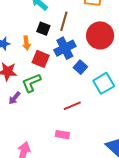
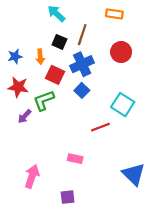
red circle: (100, 35) -> (121, 52), size x0.7
blue square: (80, 67) -> (82, 90), moved
cyan square: (104, 83) -> (123, 105), turned -30
red line: (72, 106) -> (100, 127), moved

